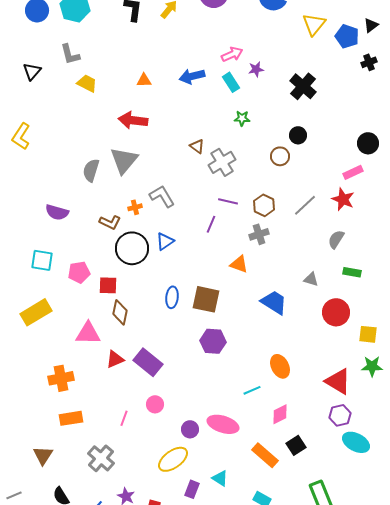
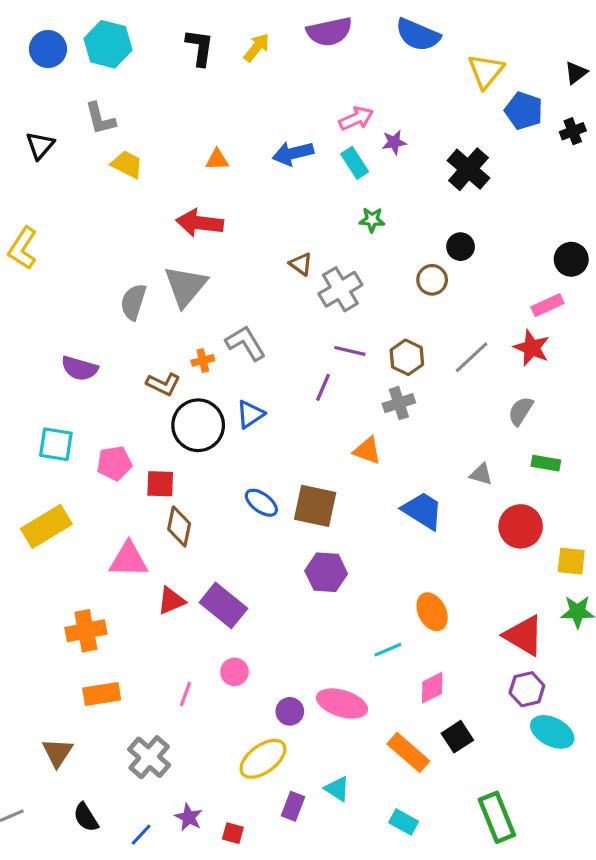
blue pentagon: (347, 36) -> (524, 111), moved
blue ellipse: (172, 297) -> (261, 503), turned -60

